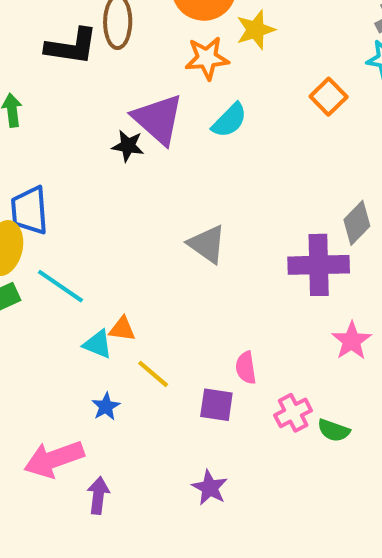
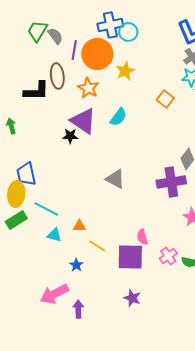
orange star: (207, 58) -> (88, 88), moved, turned -30
cyan triangle: (98, 344) -> (54, 235), moved
purple square: (216, 405) -> (130, 257), size x1.6

